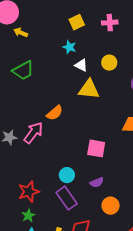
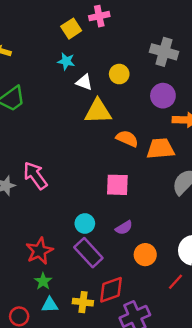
pink cross: (110, 23) -> (99, 16), moved
orange semicircle: (55, 113) -> (127, 139), moved, turned -108
pink arrow: (33, 133) -> (35, 176), turned -65

